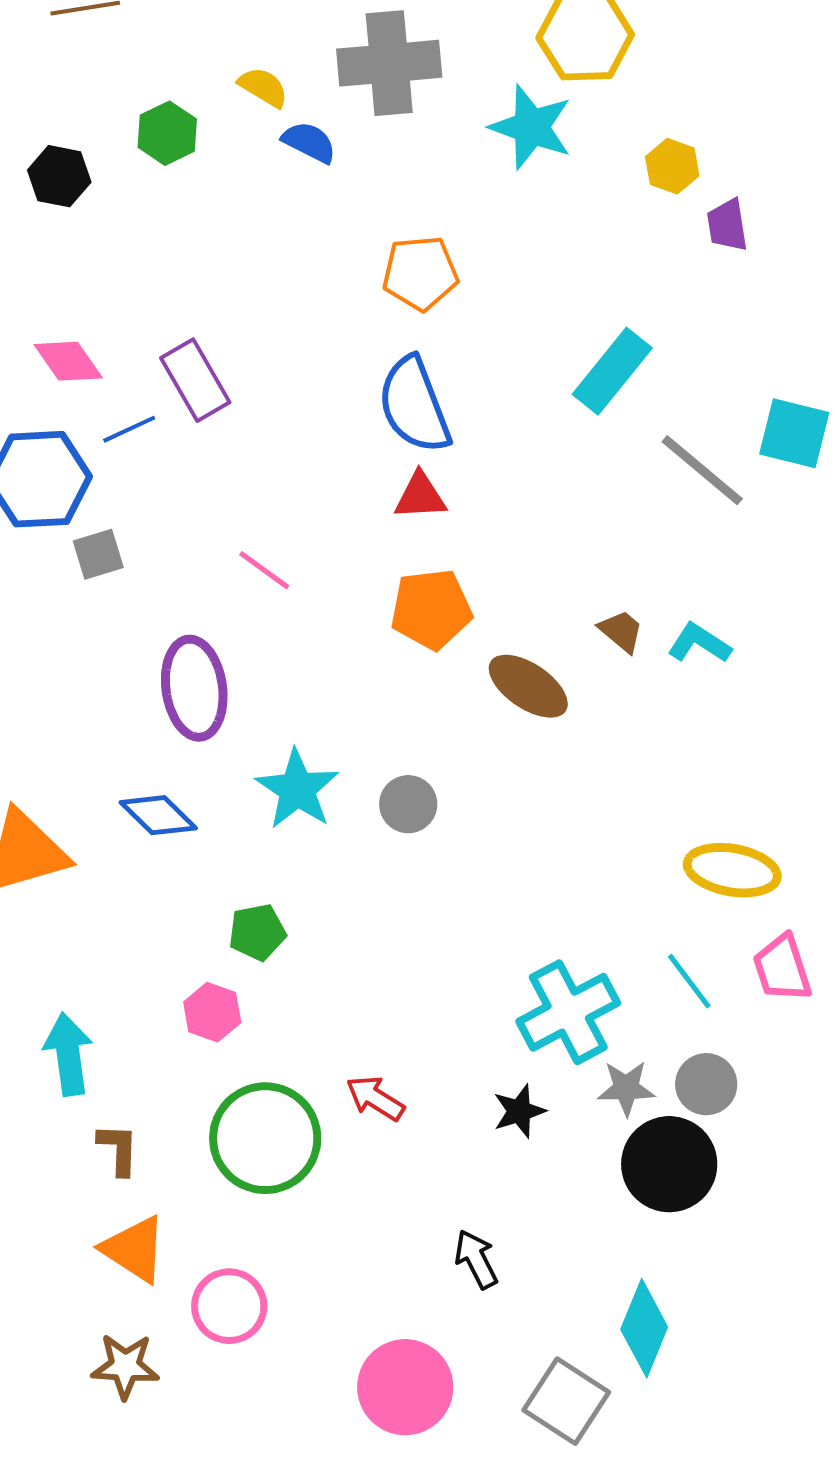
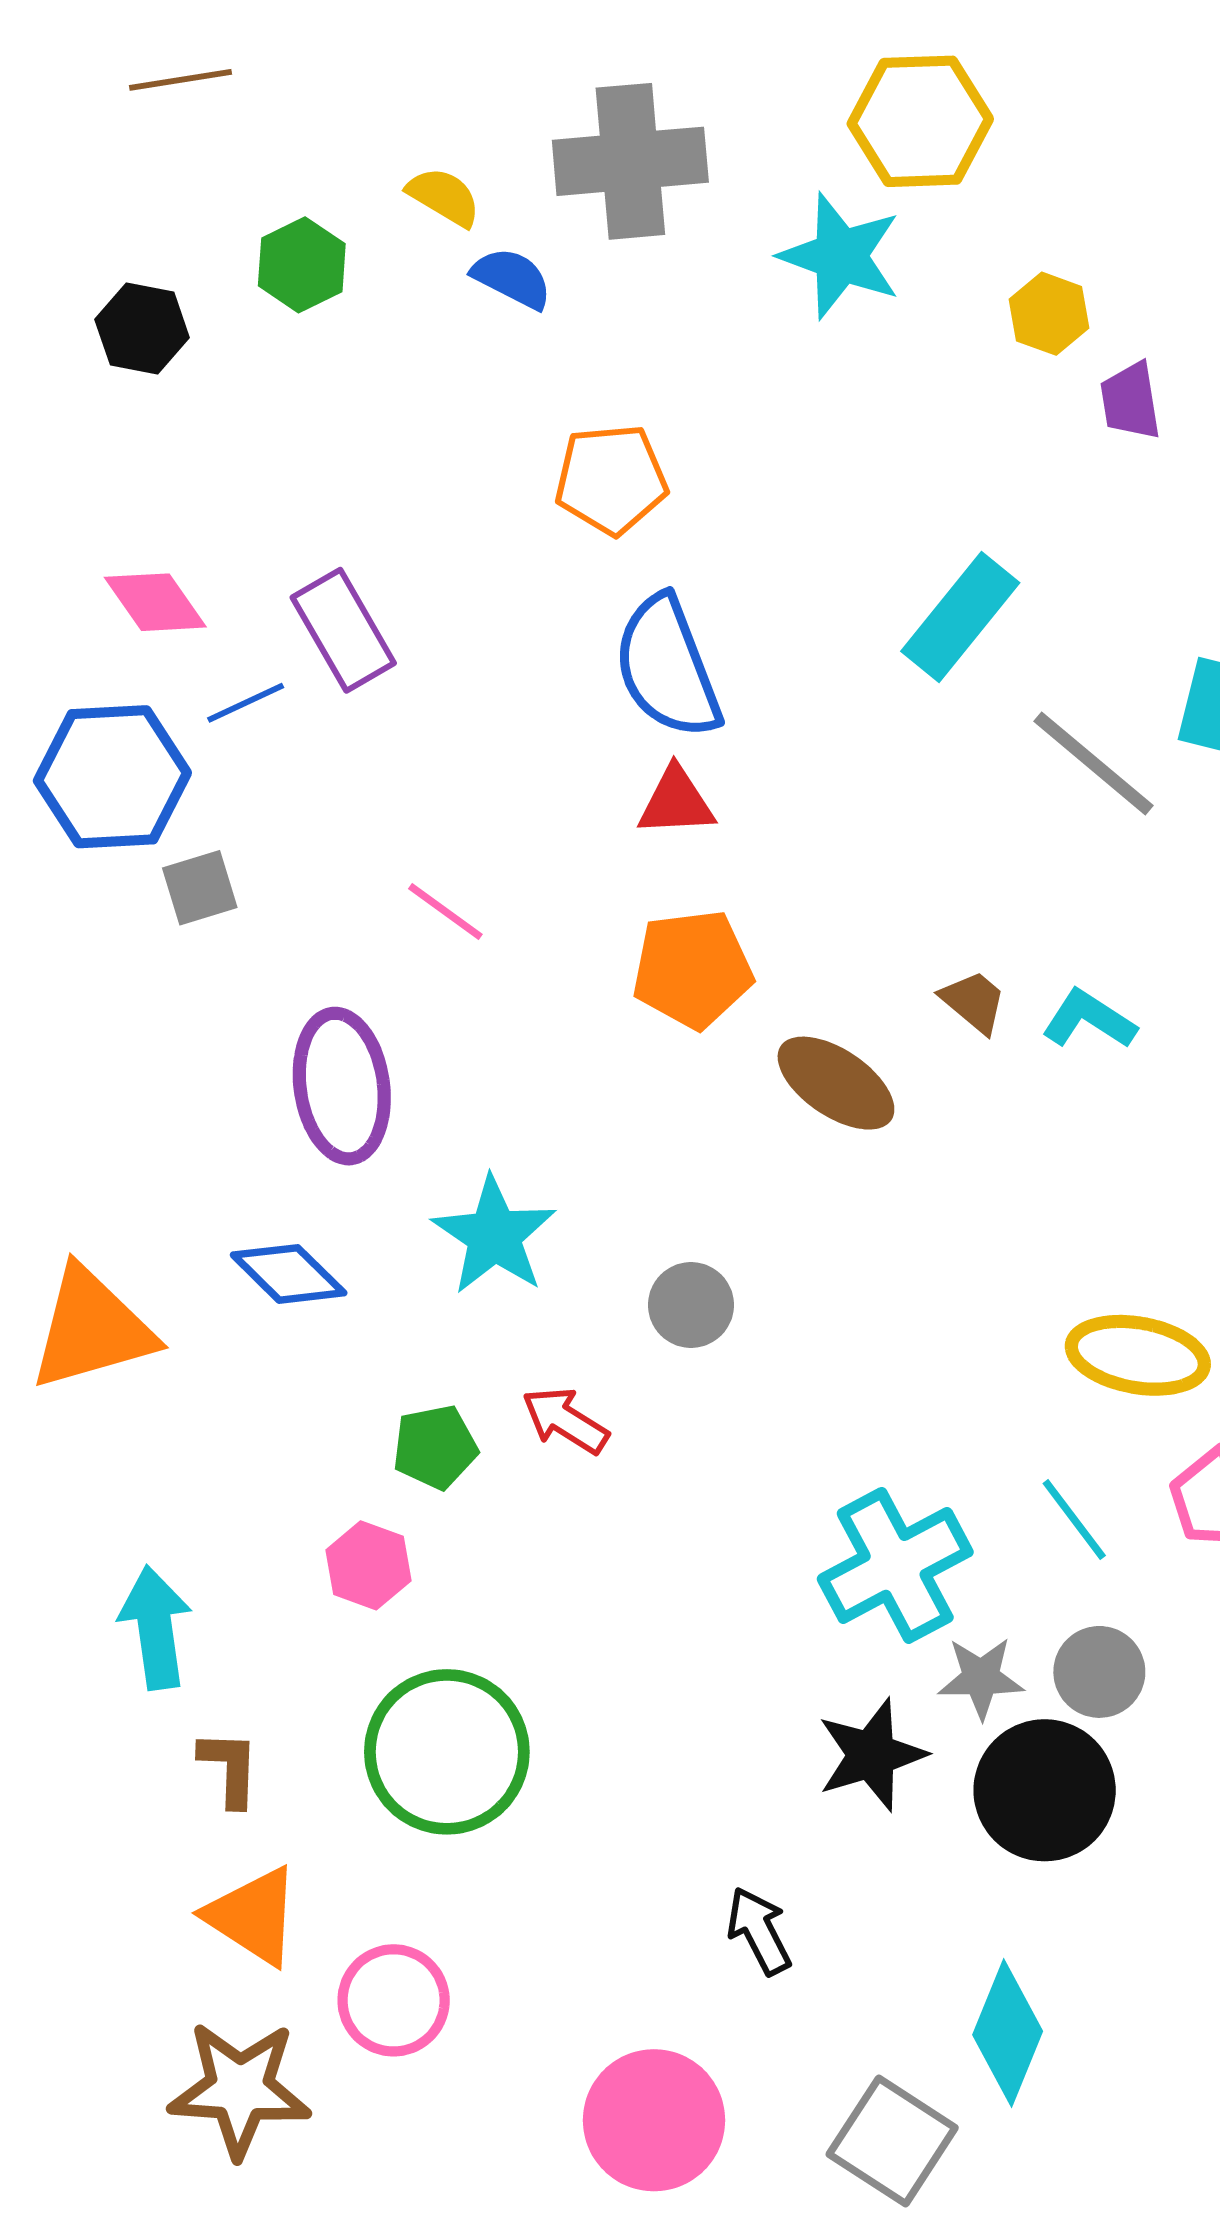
orange pentagon: (420, 273) -> (611, 479), moved
gray circle: (408, 804) -> (691, 1305), moved
red arrow: (375, 1098) -> (565, 1420), moved
black star: (519, 1111) -> (871, 1755), moved, size x1.4
brown star: (125, 1366) -> (240, 2089), size x1.4

